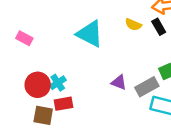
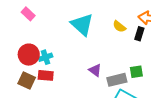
black rectangle: (159, 27) -> (139, 34), turned 32

